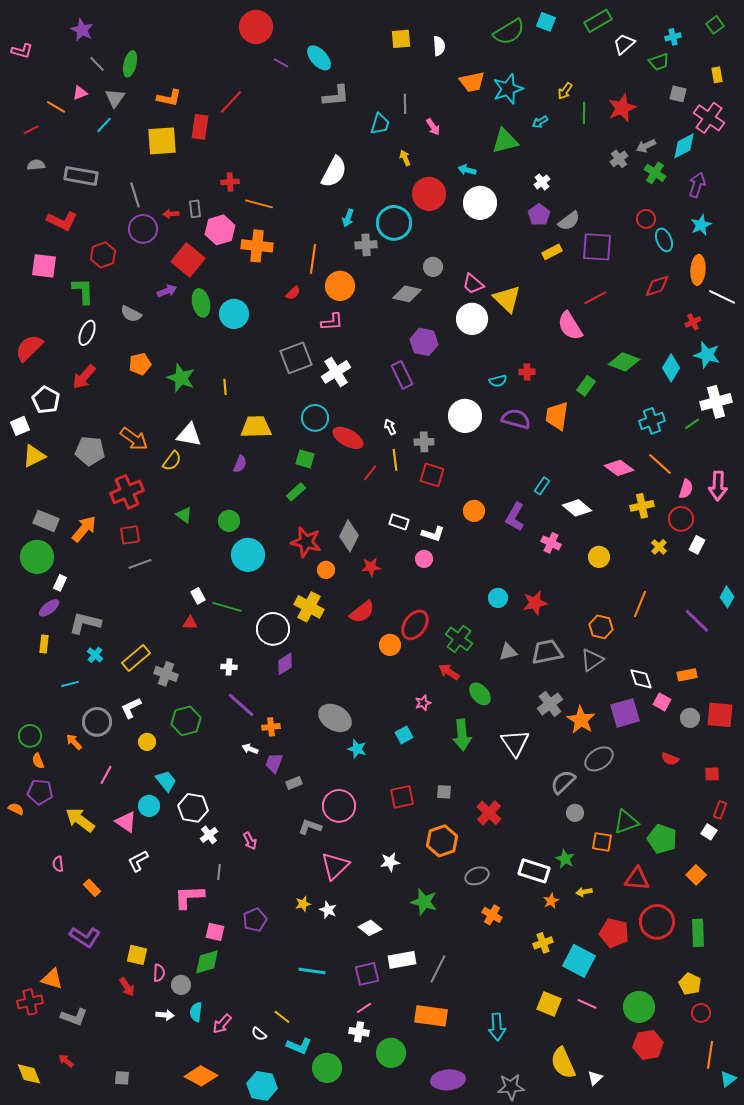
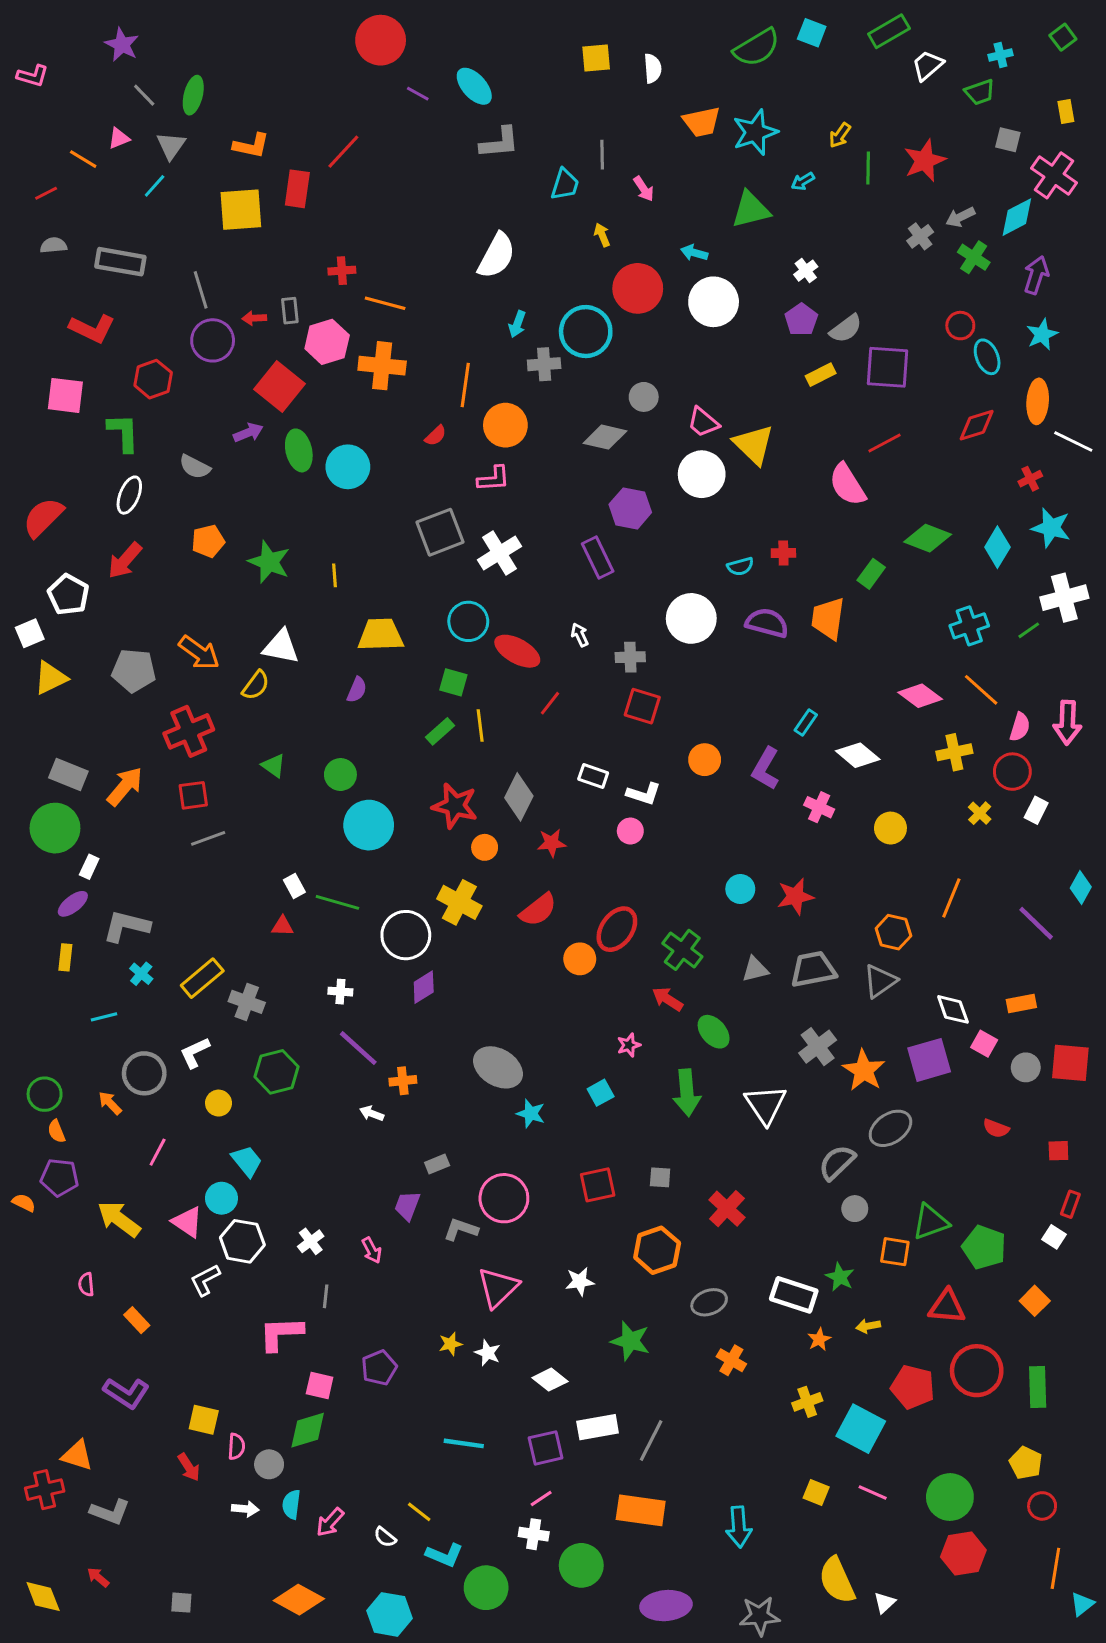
yellow line: (395, 460) -> (480, 725), moved
purple trapezoid: (274, 763) -> (407, 1206), moved
white hexagon: (193, 808) -> (242, 1241), moved
yellow square: (549, 1004) -> (816, 1493), size x0.7

